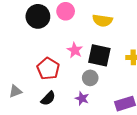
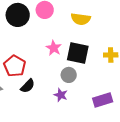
red pentagon: (48, 69) -> (15, 66), moved
black semicircle: (48, 98) -> (28, 86), moved

